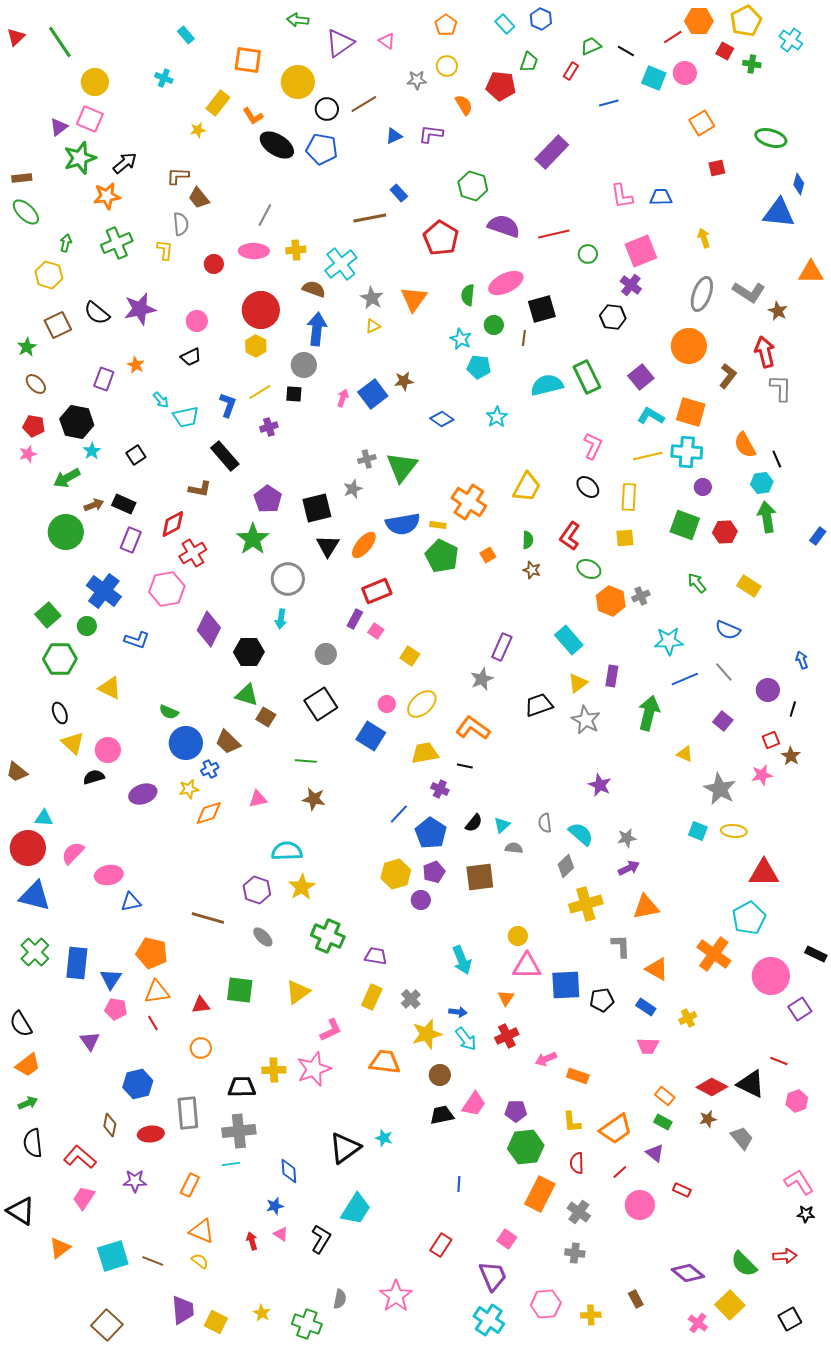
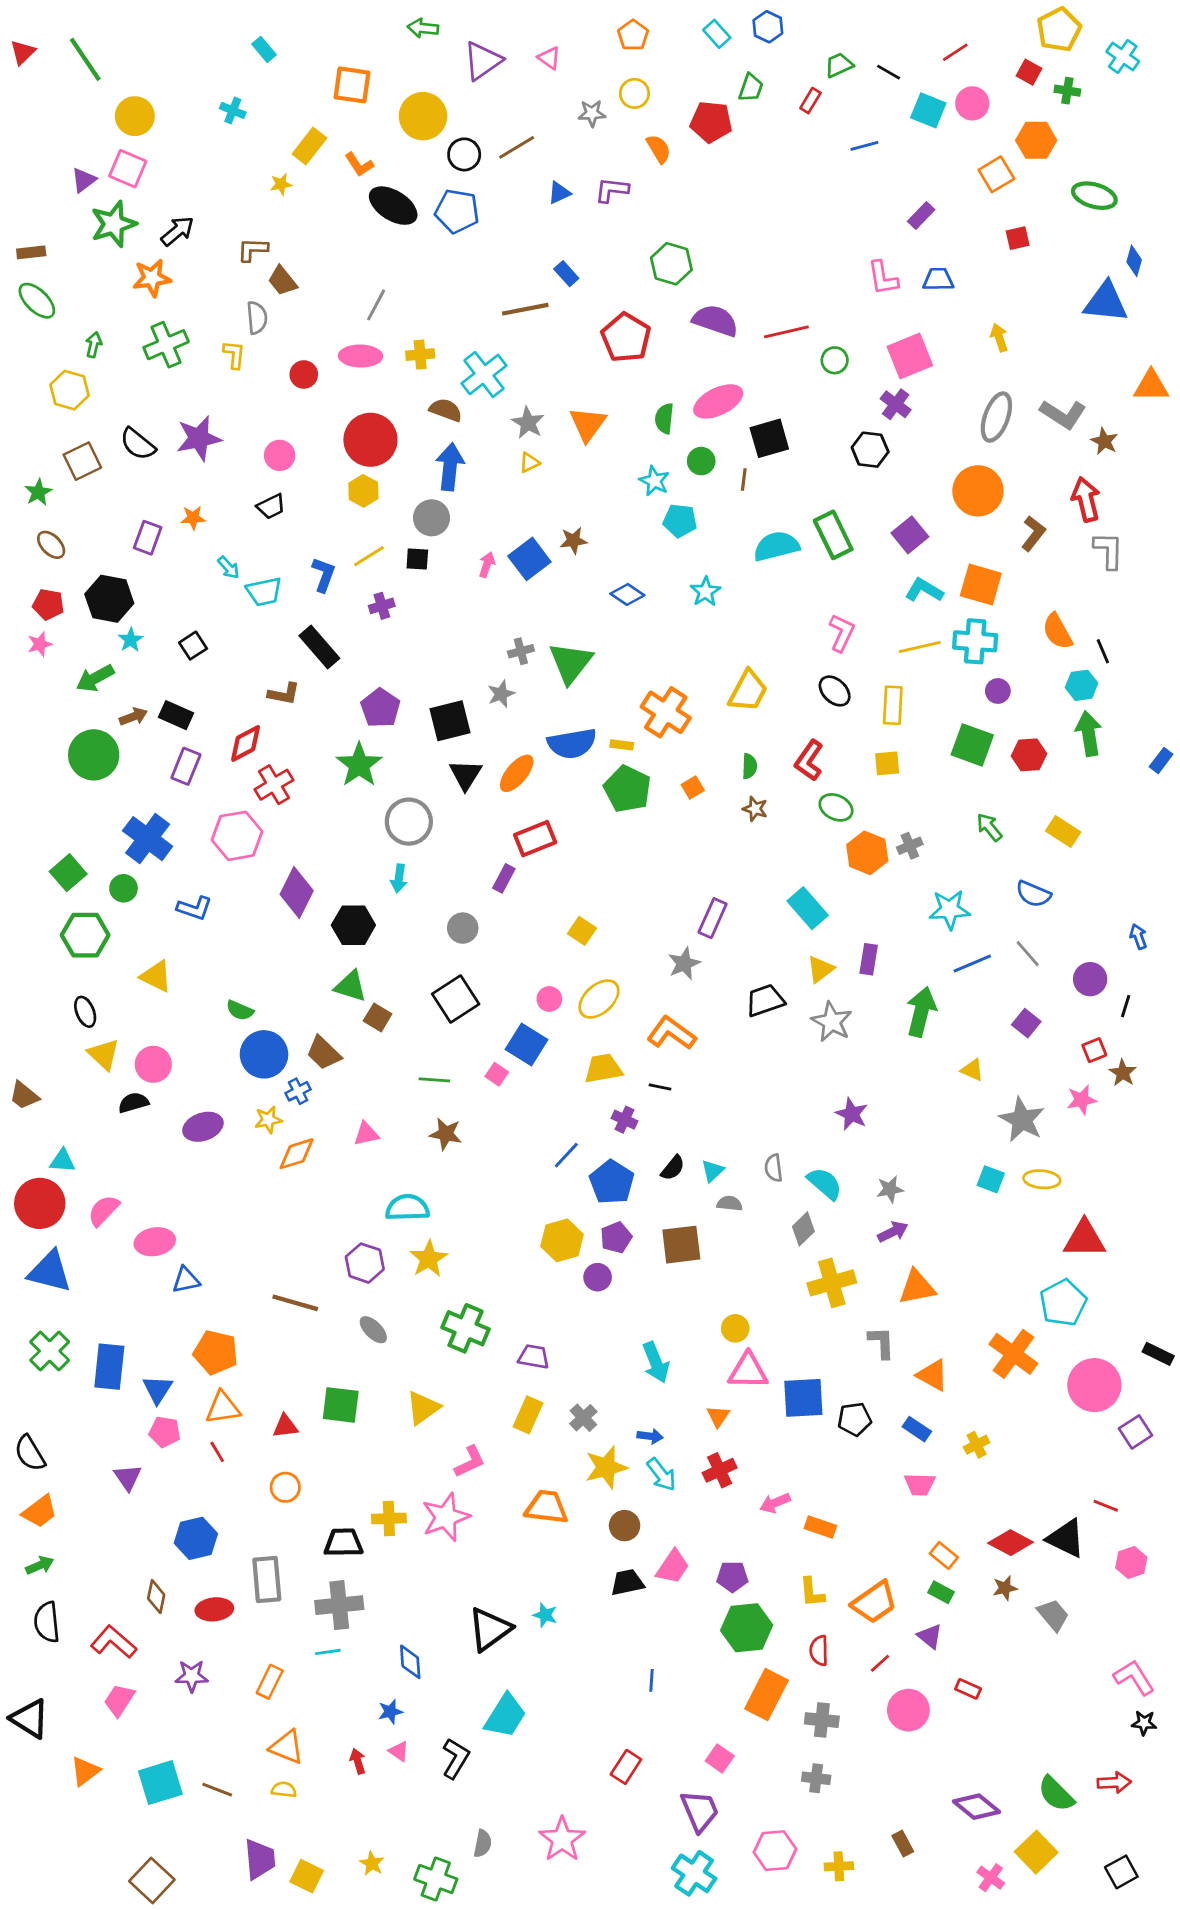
orange hexagon: (699, 21) -> (1036, 140), moved
purple rectangle: (552, 152) -> (921, 215), moved, size x0.6
orange star: (136, 365) -> (193, 518), turned -30
pink square: (376, 631) -> (497, 1074), moved
gray cross: (579, 1212) -> (822, 1720), turned -30
yellow semicircle: (200, 1261) -> (284, 1790), turned -30

